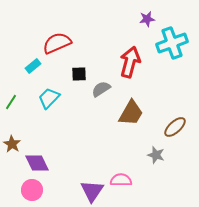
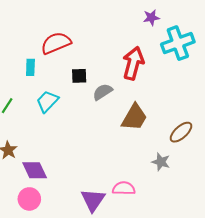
cyan rectangle: (33, 66) -> (30, 67), turned -49

